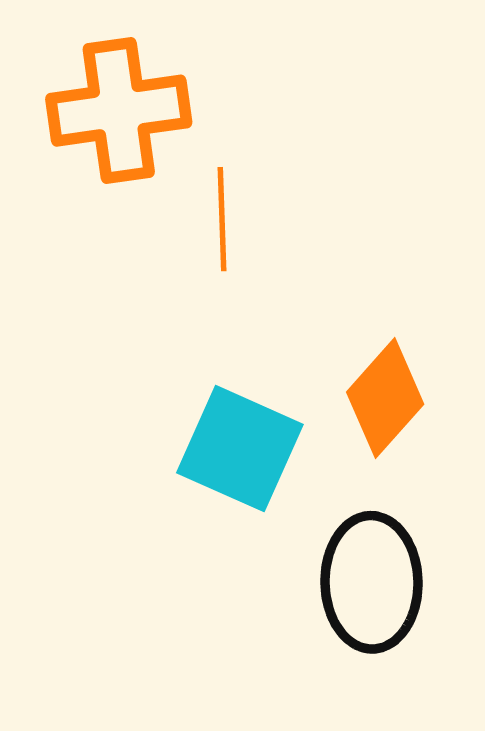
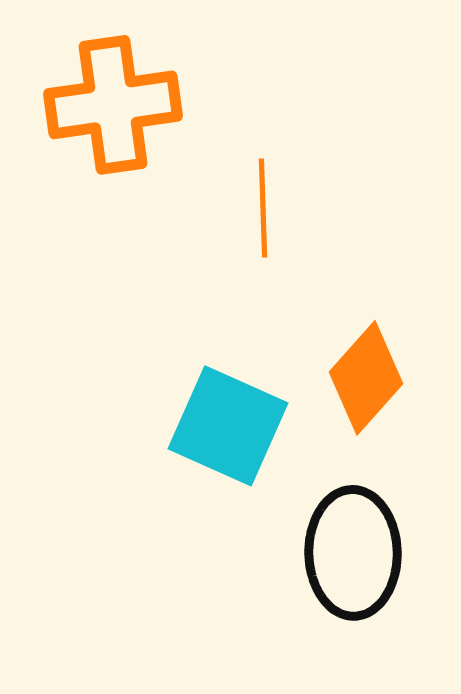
orange line: (222, 219) -> (263, 208), moved

